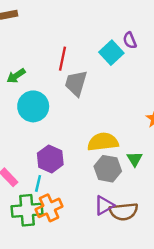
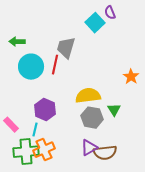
red line: (62, 59) -> (55, 65), moved
green arrow: (16, 76) -> (17, 42), turned 35

